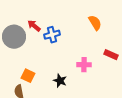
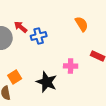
orange square: (28, 76) -> (15, 77), turned 32
black star: (60, 81) -> (47, 82), size x1.5

